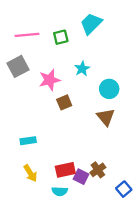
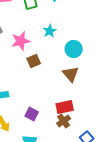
red rectangle: (65, 170) -> (65, 107), moved
purple square: (81, 177) -> (32, 114), moved

